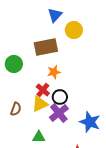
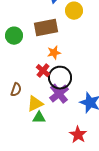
green circle: (14, 64) -> (14, 36), moved
black circle: (60, 97) -> (60, 78), size x1.5
yellow triangle: (40, 104) -> (35, 104), moved

